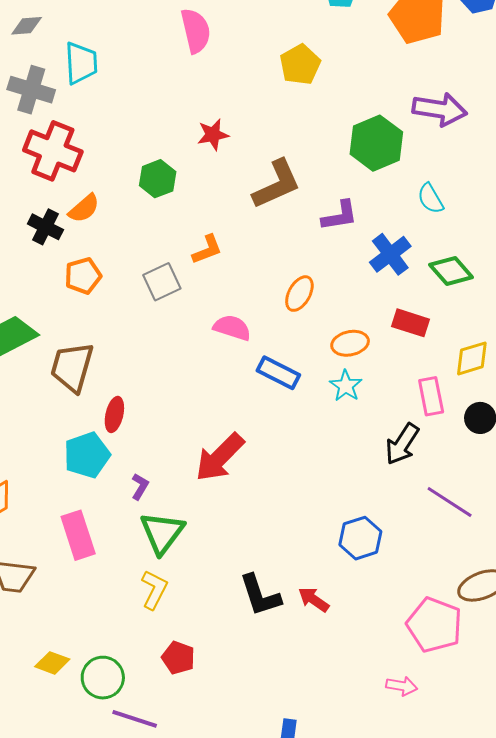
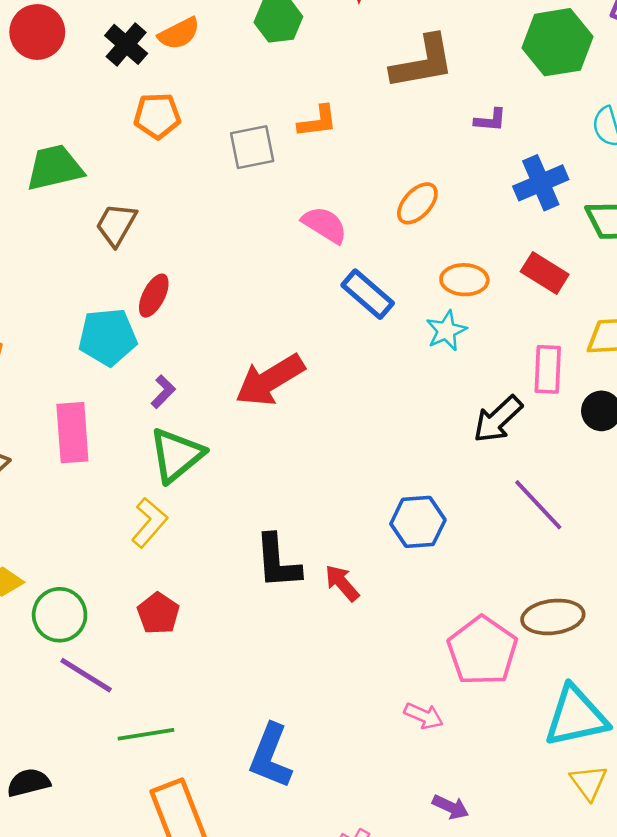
purple L-shape: (340, 216) -> (490, 120), size x0.7
brown trapezoid: (72, 367) -> (116, 225), size x0.7

